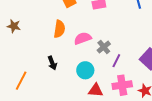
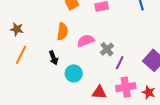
black arrow: (52, 63) -> (54, 58), moved
cyan circle: (85, 70) -> (74, 73), moved
orange line: (21, 81) -> (21, 55), moved

